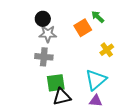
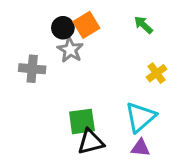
orange square: (83, 28) -> (86, 25), moved
gray star: (48, 34) -> (70, 50), turned 30
gray cross: (44, 57) -> (32, 69), moved

